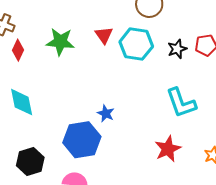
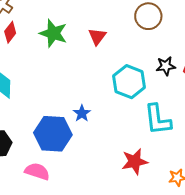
cyan hexagon: (136, 44) -> (129, 82), moved

